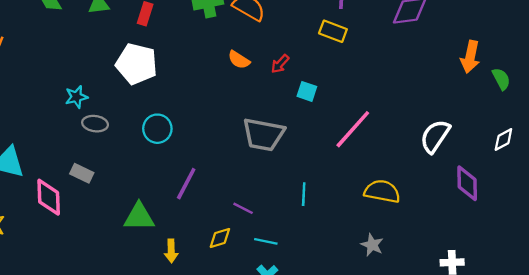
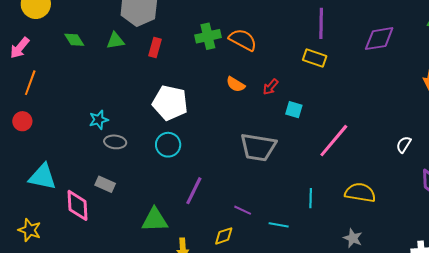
white pentagon: (137, 64) -> (170, 103), moved
white semicircle: (435, 136) -> (404, 145), size x0.6
cyan line: (304, 194) -> (311, 198), moved
cyan line: (266, 241) -> (279, 225), moved

